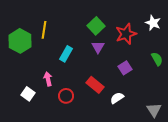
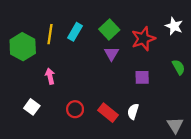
cyan rectangle: (66, 54) -> (75, 32), moved
purple square: (125, 68) -> (142, 77), turned 32
pink arrow: (48, 79) -> (50, 76), moved
red rectangle: (95, 85) -> (108, 113), moved
white semicircle: (117, 98) -> (133, 111), turned -40

